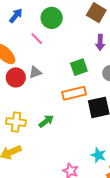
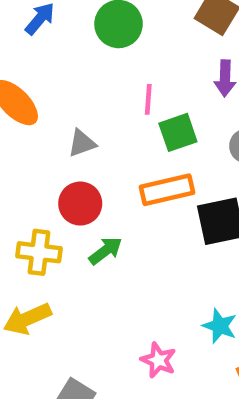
pink line: (37, 39) -> (148, 99), moved, turned 48
red circle: (16, 77) -> (80, 204), moved

